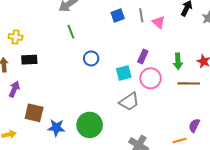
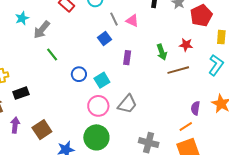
blue square: (118, 16) -> (104, 39), moved
cyan square: (124, 73) -> (102, 80), moved
pink circle: (151, 78) -> (98, 106), moved
brown square: (34, 113) -> (42, 130), moved, turned -30

